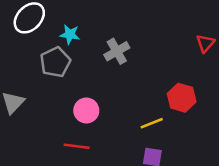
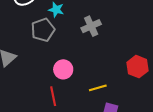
yellow line: (152, 123) -> (98, 88), moved
red line: (77, 146) -> (53, 96), turned 66

